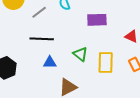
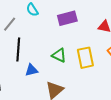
black line: (42, 39) -> (18, 49), turned -75

